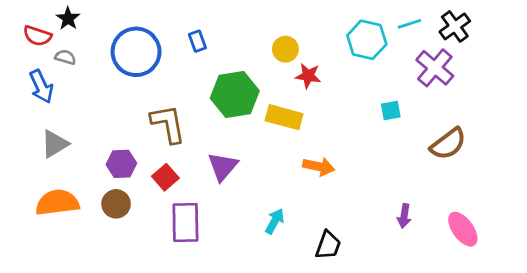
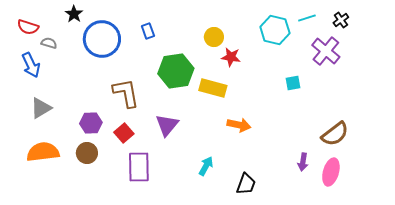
black star: (68, 18) -> (74, 14), moved
black cross: (455, 26) -> (341, 20), size x0.7
brown semicircle: (448, 144) -> (335, 134), moved
pink ellipse: (463, 229) -> (331, 172), moved, turned 52

